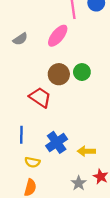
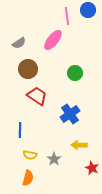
brown circle: (59, 74) -> (28, 69), moved
blue cross: (57, 142) -> (70, 114), moved
gray star: (79, 183) -> (54, 159), moved

